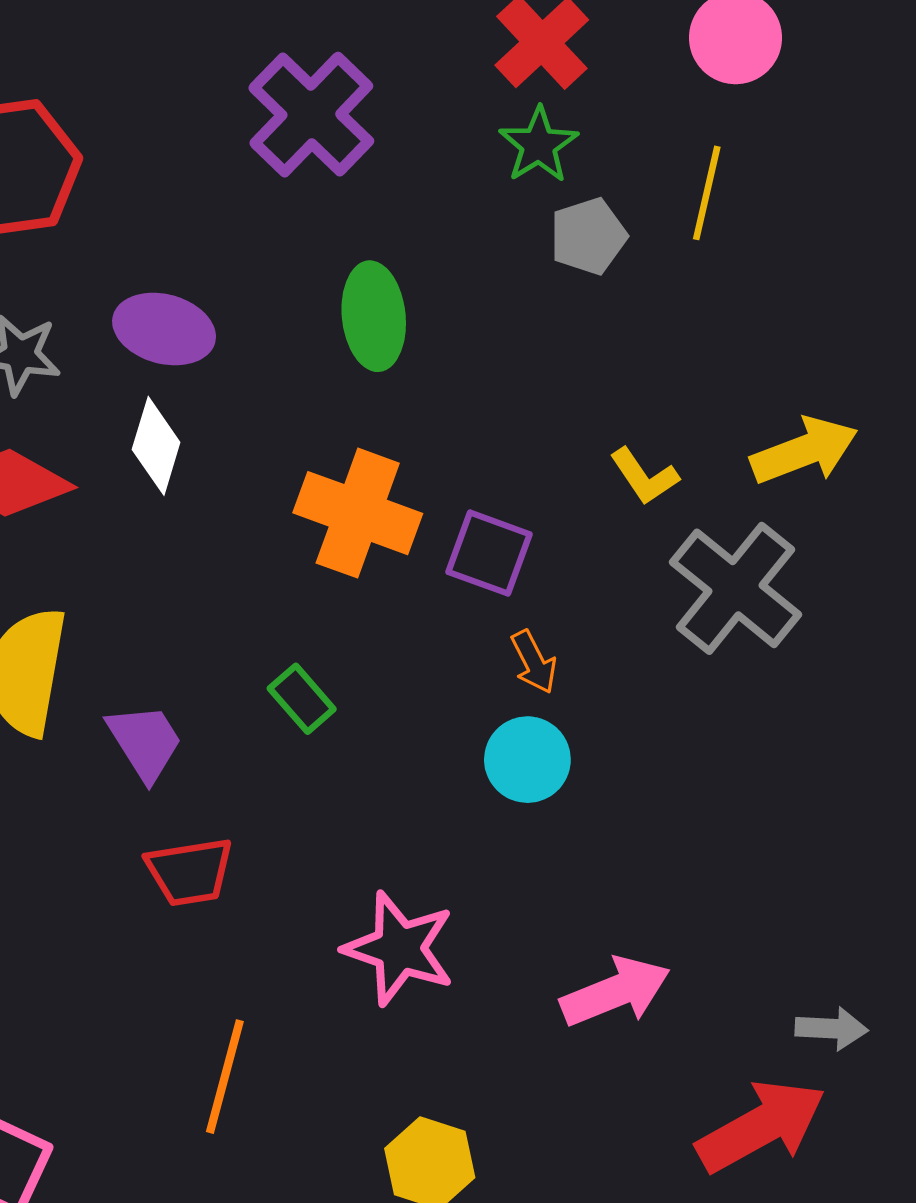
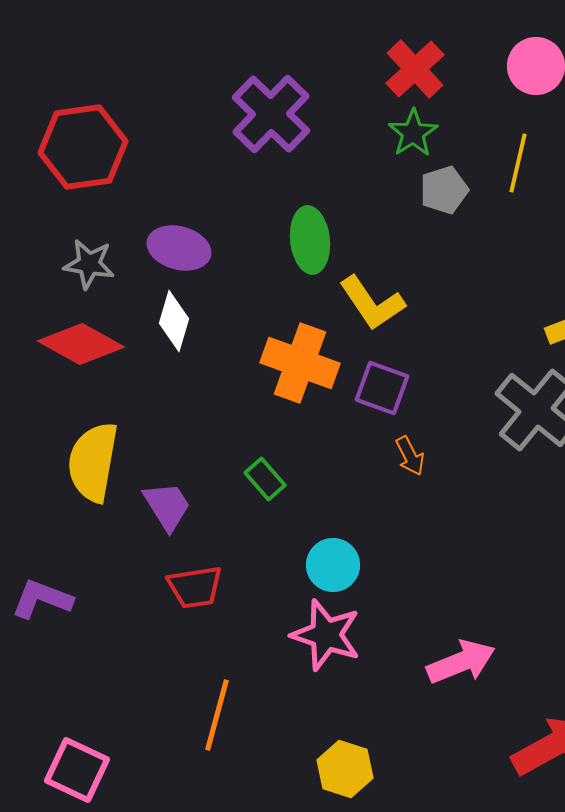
yellow L-shape: (644, 476) -> (372, 303), moved, size x1.5
cyan circle: (527, 760) -> (333, 565), moved

